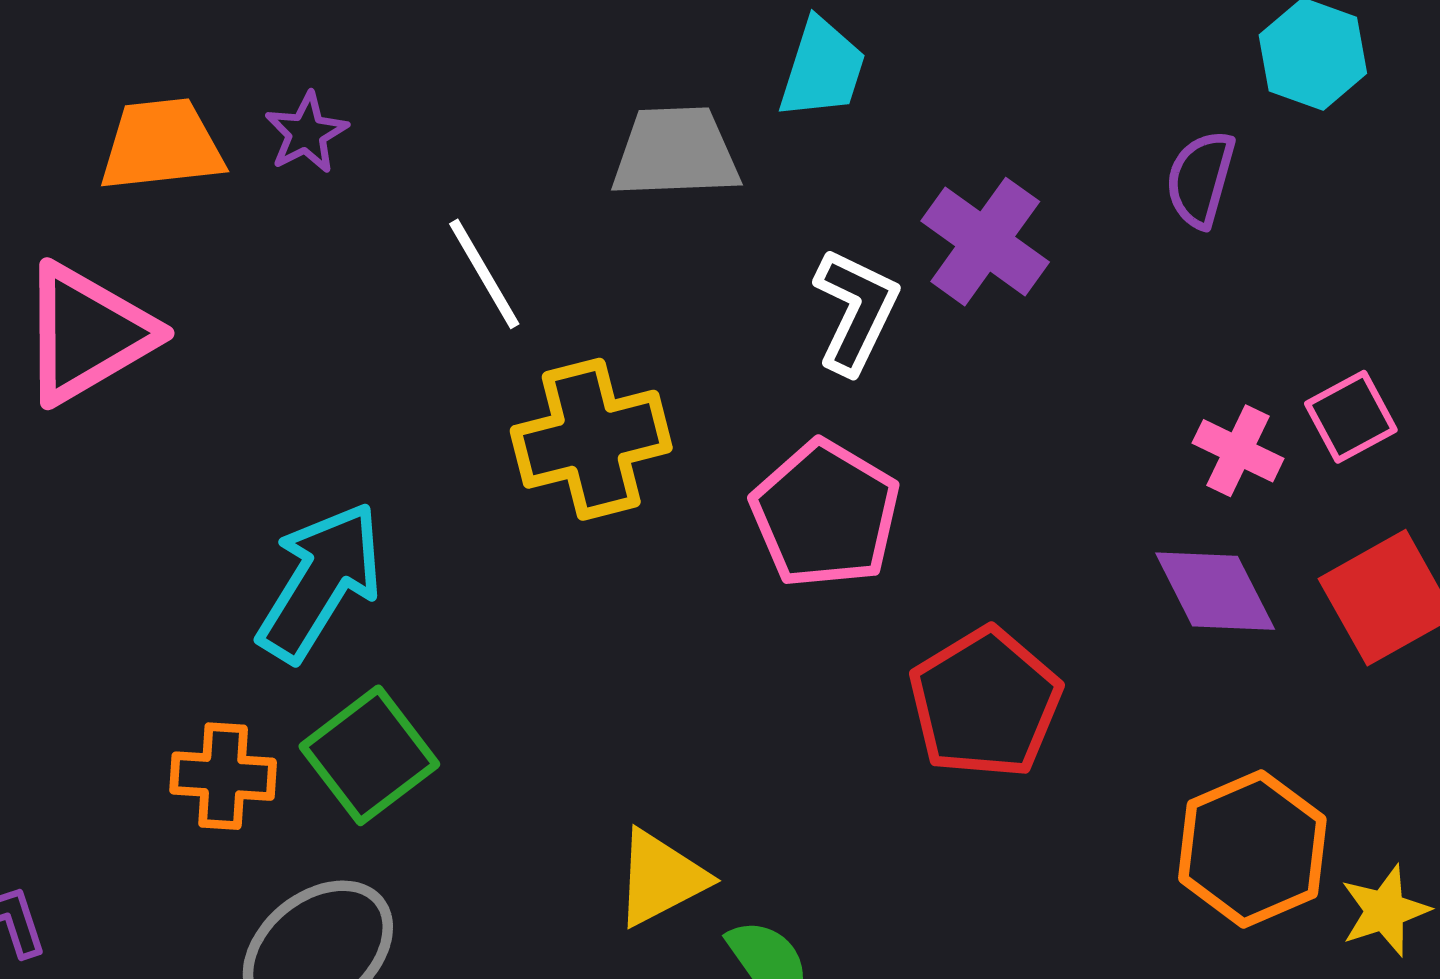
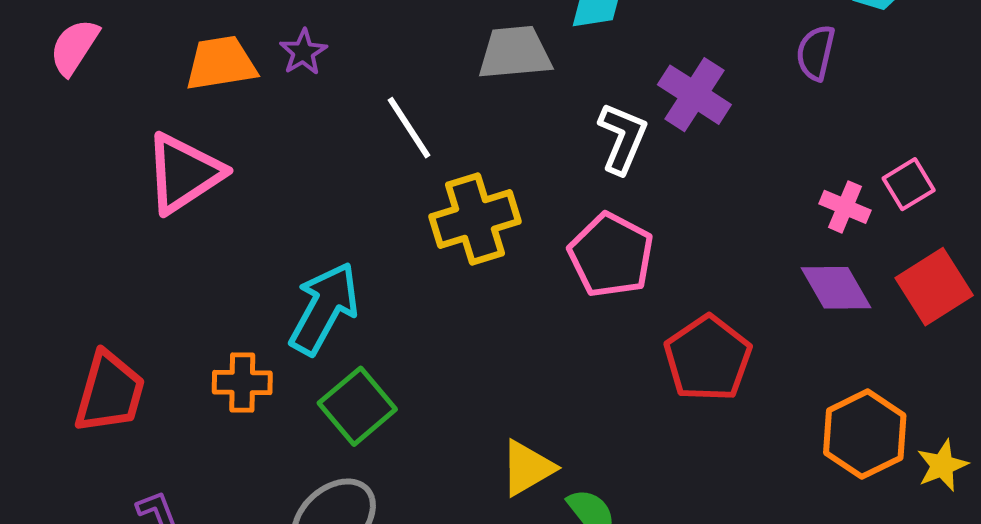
orange cross: (223, 776) -> (242, 383), moved

